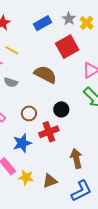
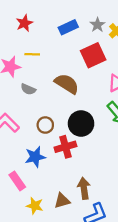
yellow line: (12, 50) -> (32, 54), turned -32
black circle: (61, 109) -> (81, 123), size x1.5
brown arrow: (76, 158) -> (84, 188), moved
yellow star: (26, 177) -> (35, 206), moved

